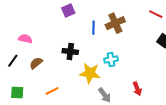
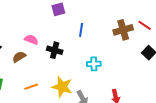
brown cross: (115, 23) -> (123, 30), moved
pink semicircle: (25, 39) -> (31, 40), moved
yellow star: (90, 73) -> (62, 87), moved

